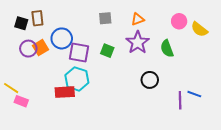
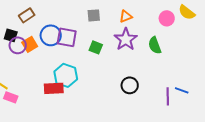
brown rectangle: (37, 18) -> (27, 15), turned 63
black square: (21, 23) -> (11, 35), moved
yellow semicircle: (199, 29) -> (187, 12), moved
purple square: (79, 53) -> (67, 37), moved
black circle: (150, 80) -> (130, 85), moved

